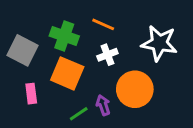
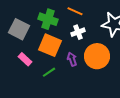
pink rectangle: (31, 94) -> (25, 59), turned -40
purple arrow: (103, 105) -> (72, 59), moved
green line: (79, 114) -> (49, 72), moved

